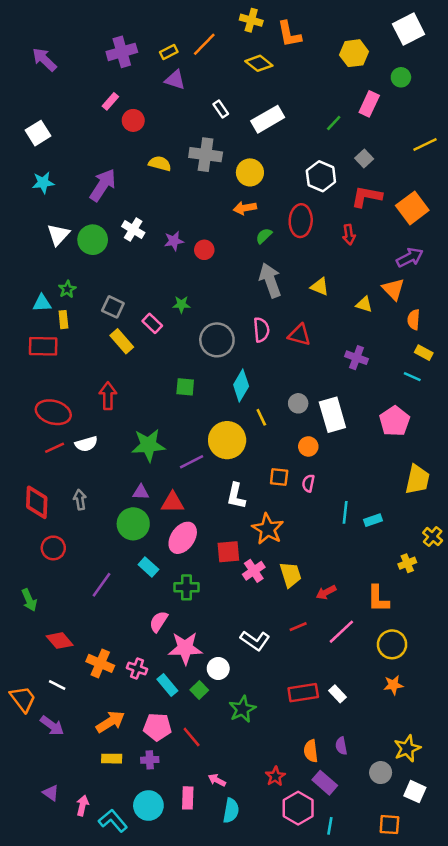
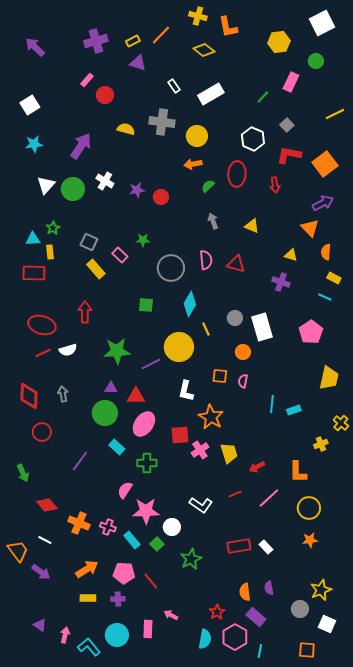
gray arrow: (270, 280) -> (213, 221), size x0.6
yellow triangle: (364, 304) -> (291, 255), moved
cyan semicircle: (231, 811) -> (205, 639), moved

